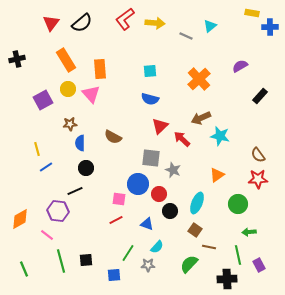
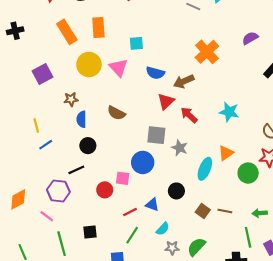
orange rectangle: (100, 69) -> (98, 28), moved
cyan square: (150, 71) -> (136, 43), moved
yellow circle: (68, 89) -> (89, 64), moved, size x1.5
pink triangle: (91, 94) -> (118, 68), moved
brown arrow: (201, 118) -> (184, 81), moved
red circle: (159, 194) -> (105, 190), moved
cyan ellipse: (197, 203) -> (205, 169), moved
green circle: (238, 204) -> (248, 173), moved
red line: (116, 220) -> (130, 212), moved
brown line: (209, 247) -> (225, 211), moved
black square: (86, 260) -> (90, 232), moved
gray star: (148, 265) -> (172, 248), moved

